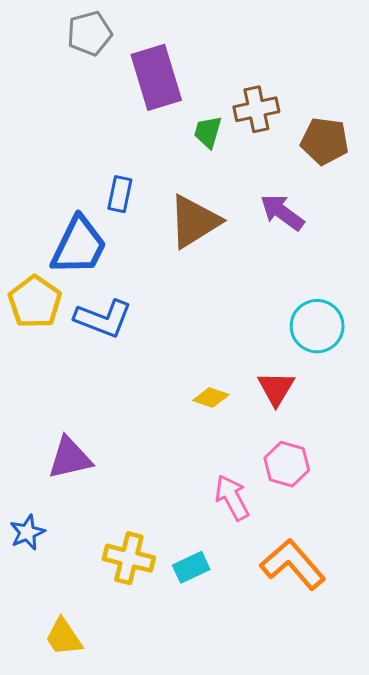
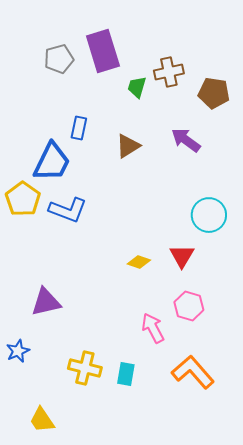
gray pentagon: (90, 33) -> (59, 59), moved
brown triangle: (194, 221) -> (128, 146), size x0.7
cyan rectangle: (191, 567) -> (126, 374), turned -55

